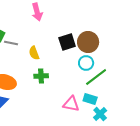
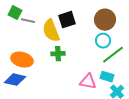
black square: (67, 42) -> (67, 20), moved
yellow semicircle: (34, 53) -> (51, 31), size x1.6

